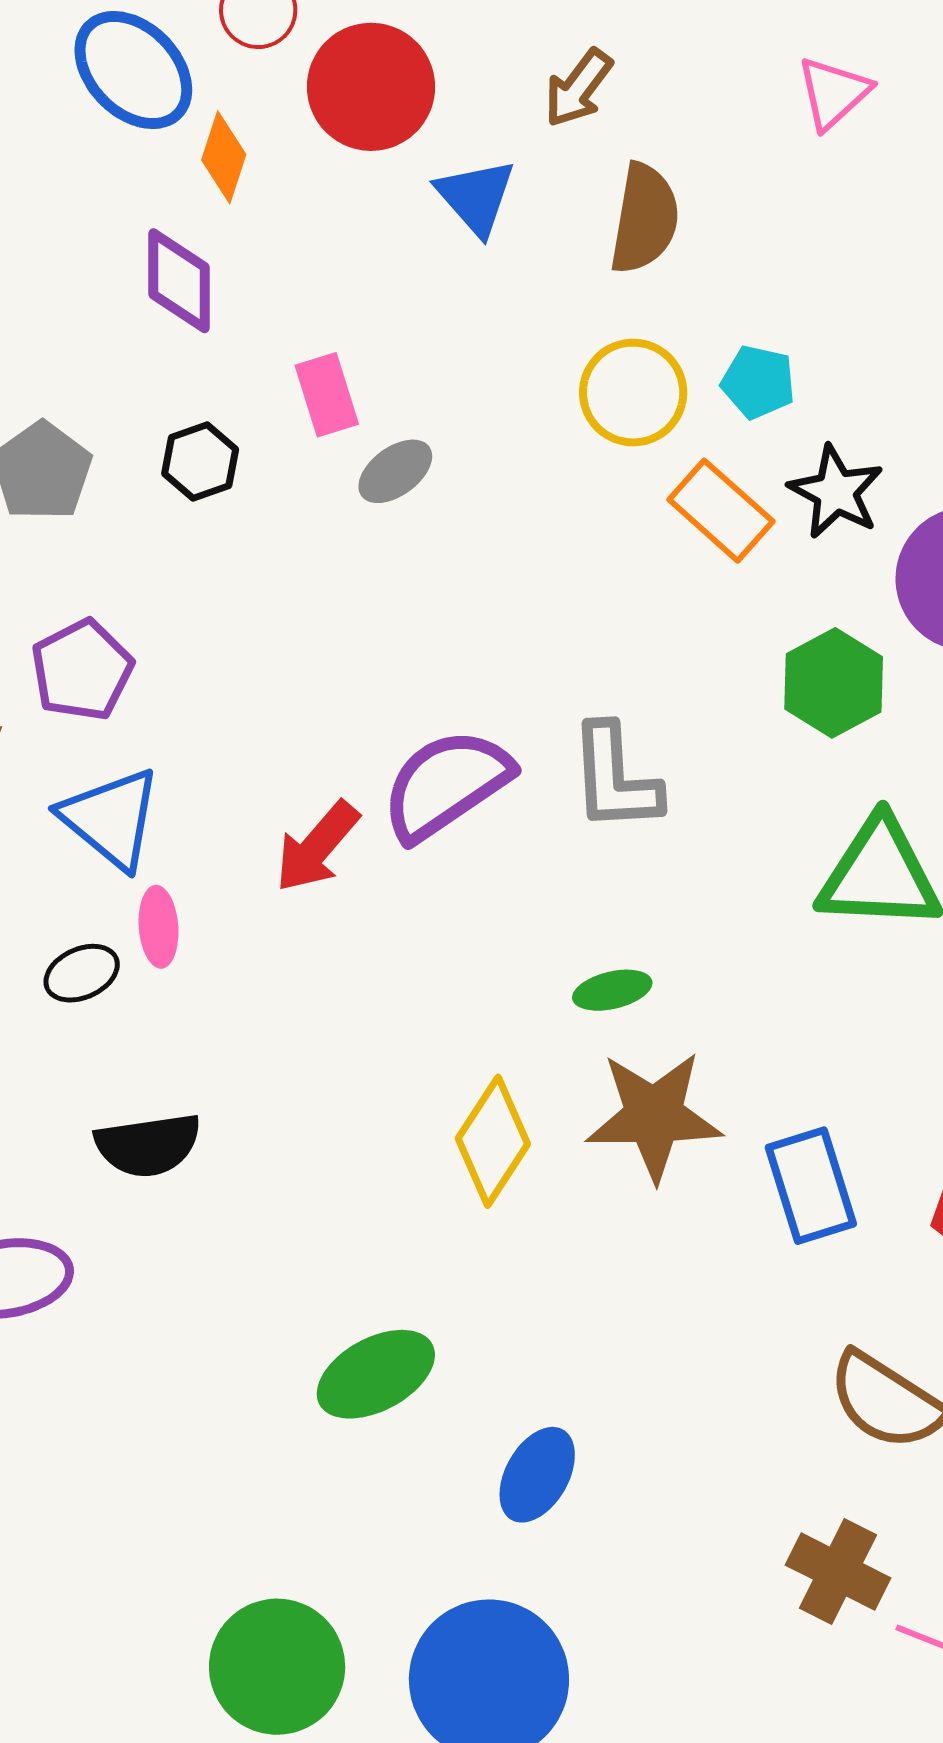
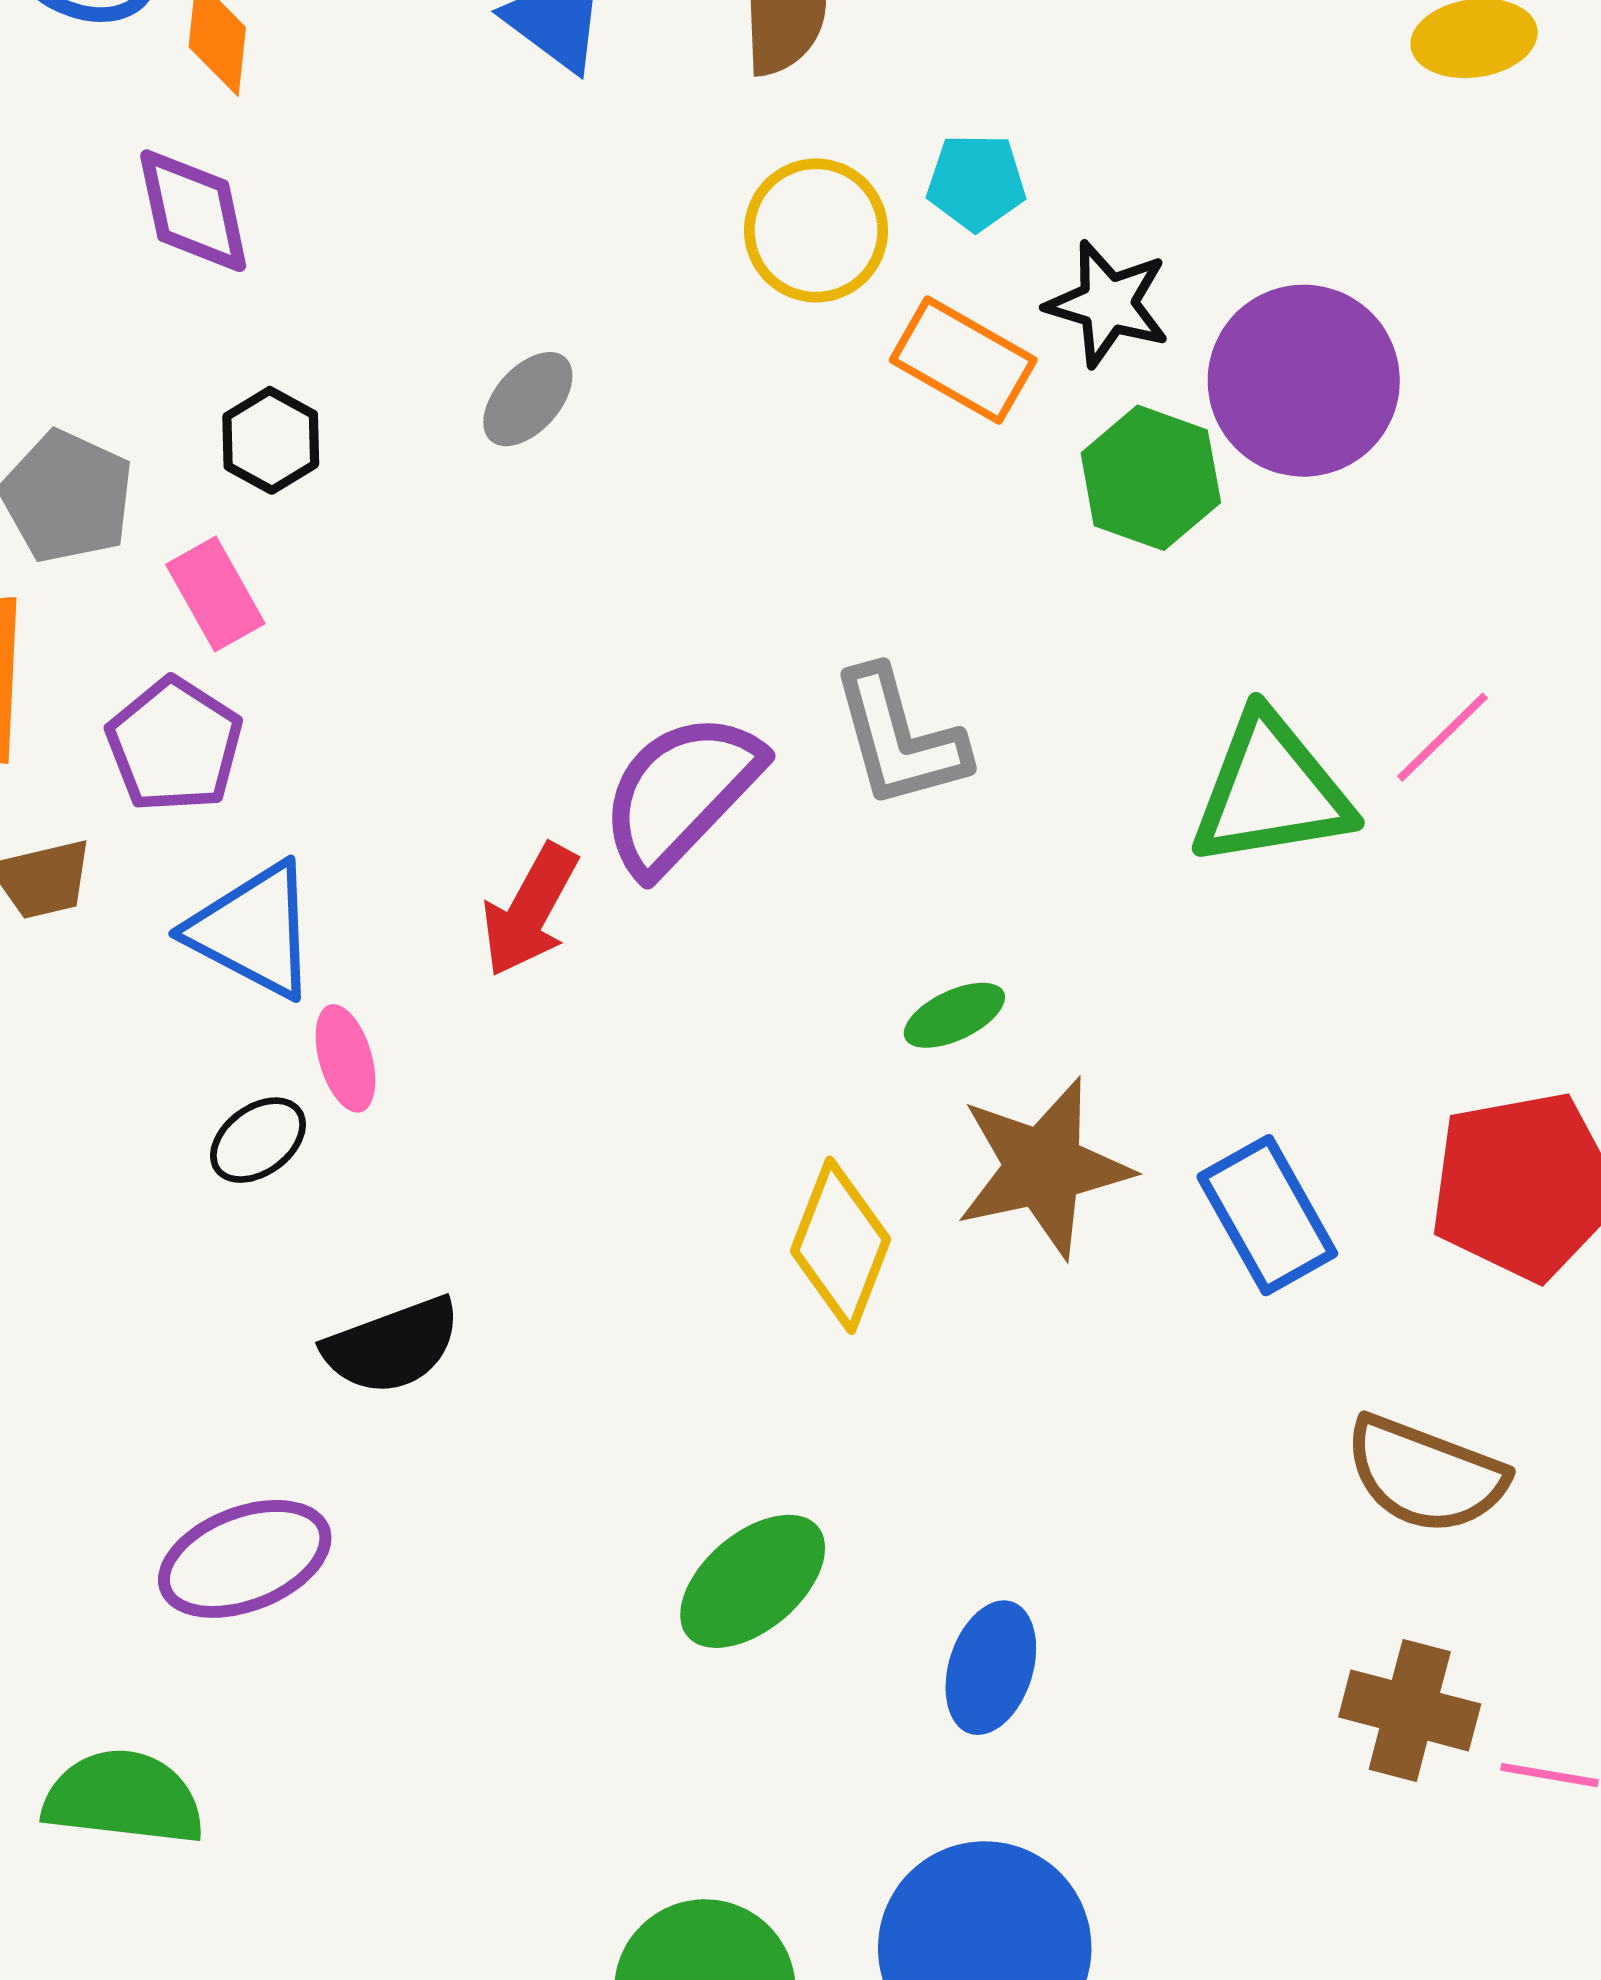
pink rectangle: (327, 395) -> (215, 594), moved
green hexagon: (834, 683) -> (1151, 478), moved

